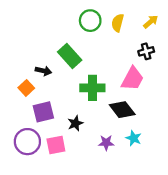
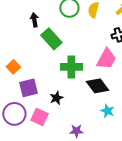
black arrow: (43, 71) -> (34, 20), moved, turned -112
purple star: (106, 143) -> (76, 131), moved
pink square: (56, 145) -> (39, 117), turned 36

